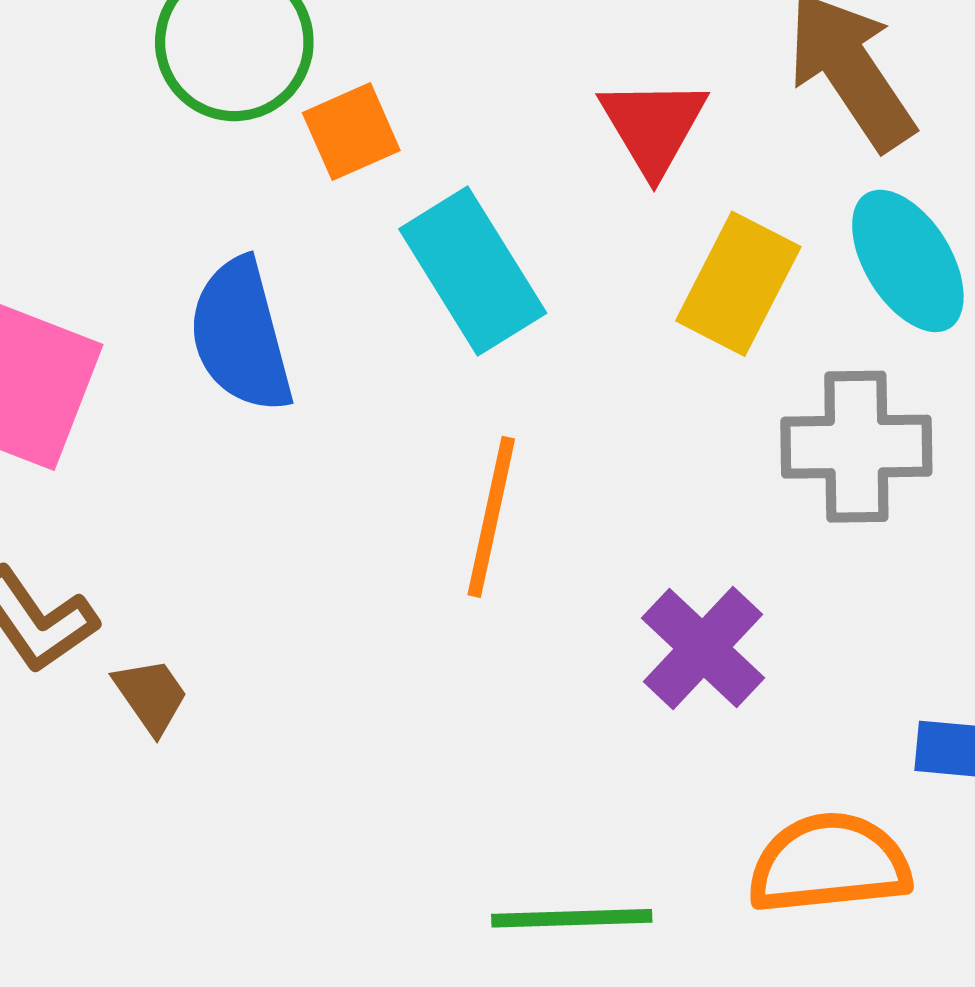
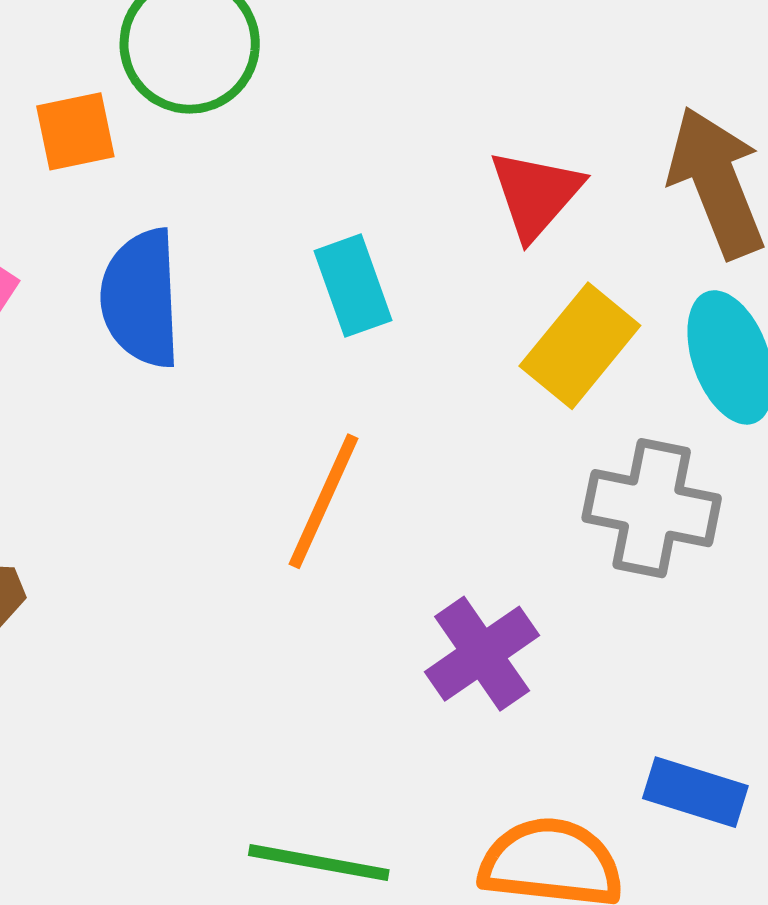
orange square: (351, 132) -> (75, 131), moved
cyan rectangle: (473, 271) -> (353, 286), size x0.7

